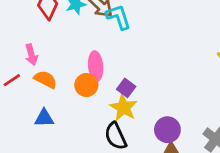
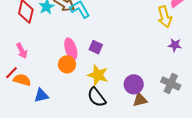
orange semicircle: (45, 79) -> (22, 80), moved
purple square: (126, 88) -> (96, 47), moved

